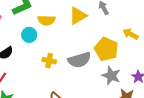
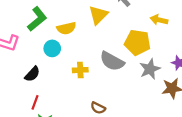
gray semicircle: (79, 60) -> (112, 61), turned 60
gray star: (111, 76) -> (150, 69), turned -30

